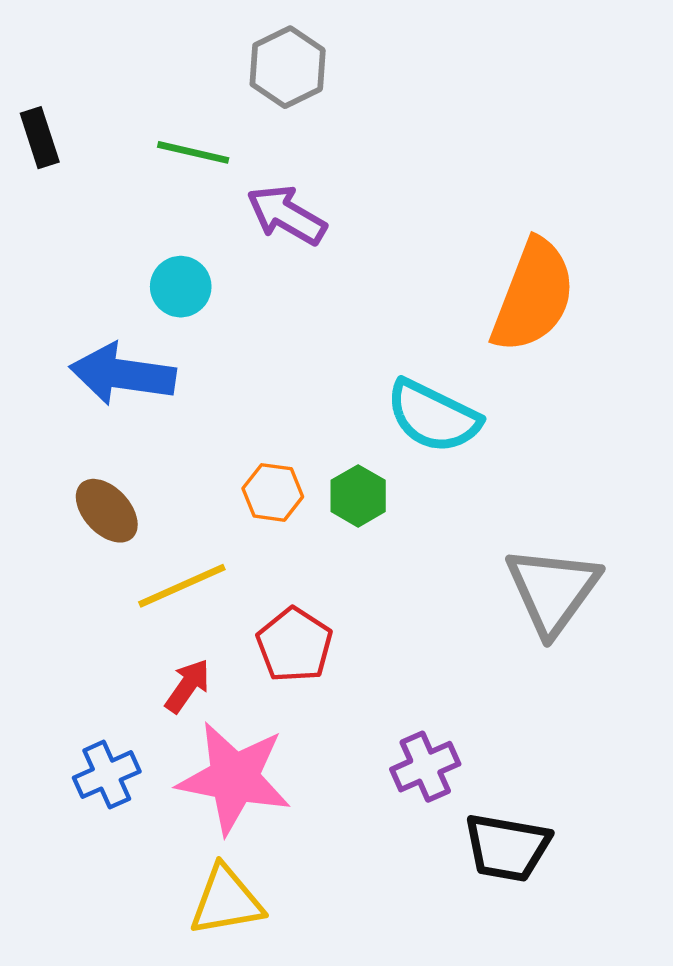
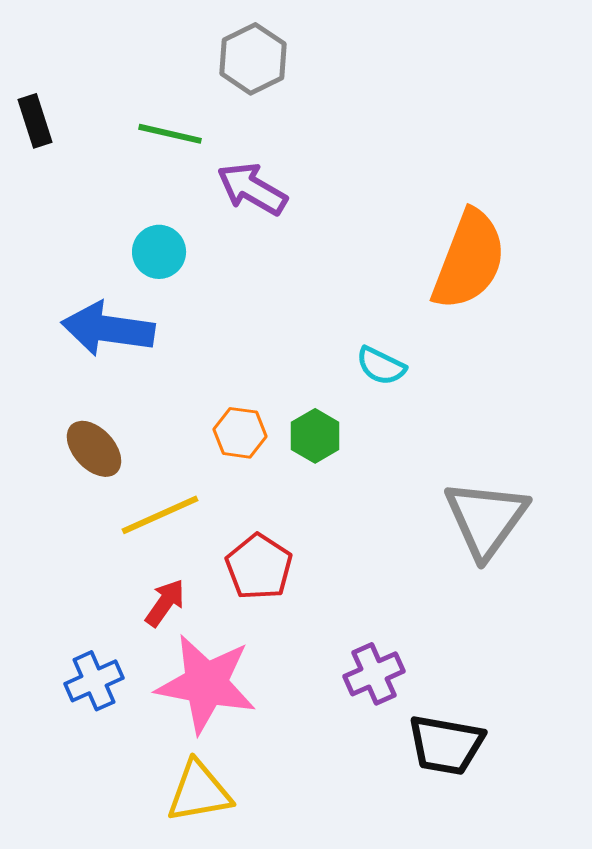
cyan semicircle: (433, 416) -> (381, 366), size x0.6

